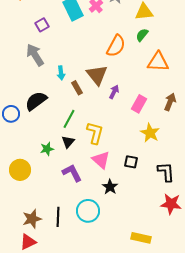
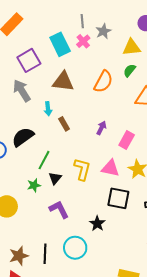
purple square: (42, 25) -> (29, 60), size x1.6
brown triangle: (97, 75) -> (63, 82), moved, turned -45
green line: (69, 119) -> (44, 160), moved
pink triangle: (101, 160) -> (110, 168), moved, turned -30
black square: (131, 162) -> (118, 198), size x1.6

